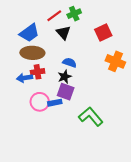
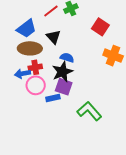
red square: (103, 32) -> (100, 27), turned -30
black triangle: (63, 33) -> (54, 37), moved
black star: (65, 77) -> (62, 72), size x1.5
pink circle: (40, 102) -> (36, 85), moved

